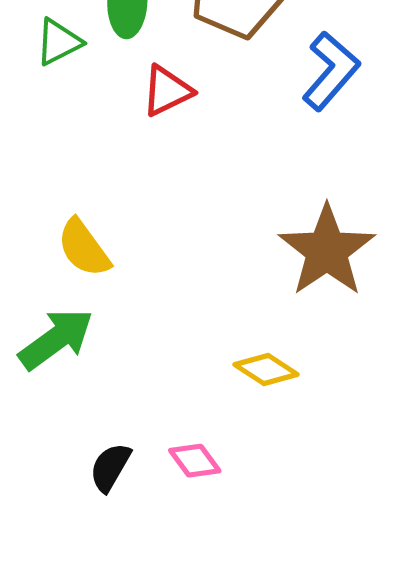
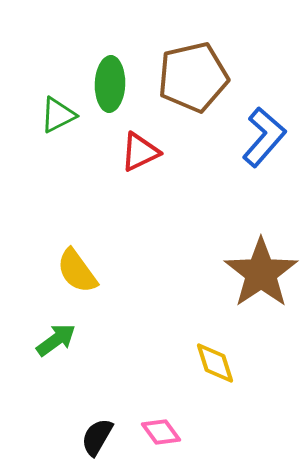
green arrow: (56, 339) -> (56, 340), size x0.7
yellow diamond: (266, 369) -> (215, 363), turned 39

